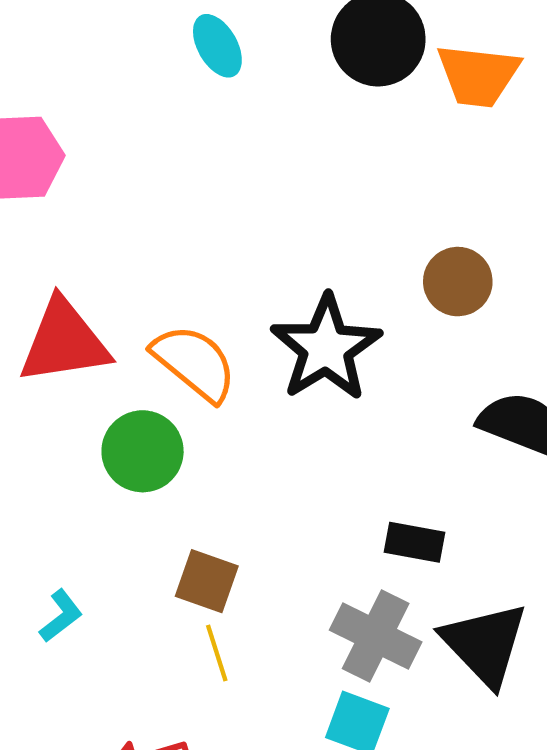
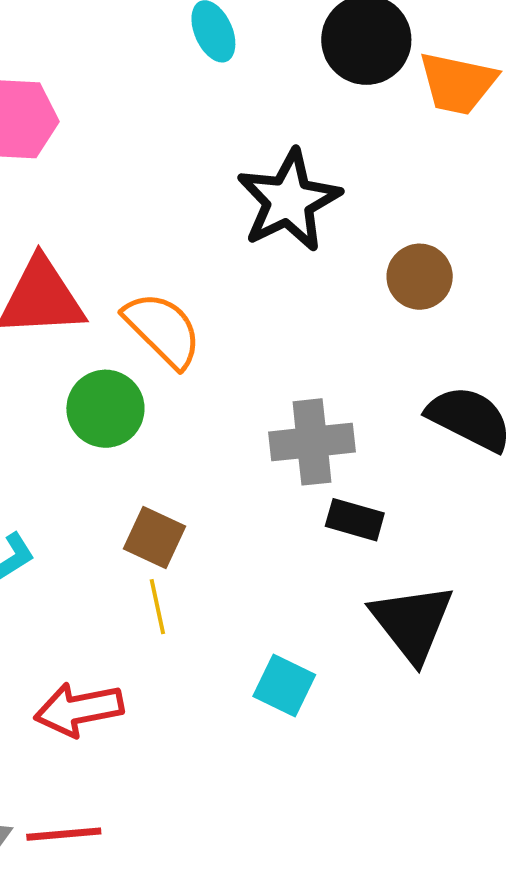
black star: (326, 348) -> (289, 201), moved
gray cross: (376, 636) -> (312, 442), moved, turned -38

